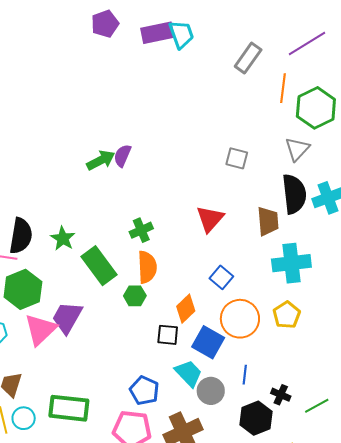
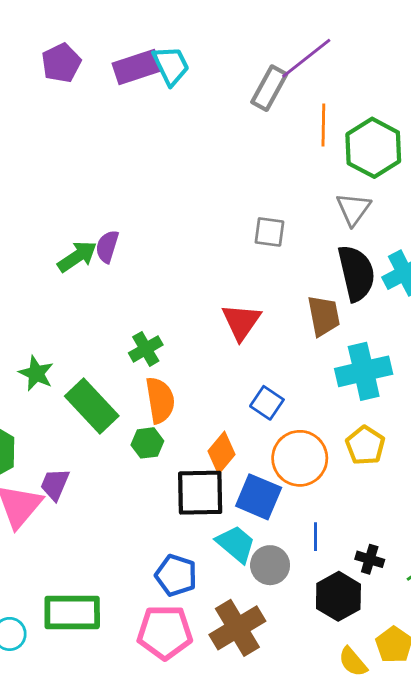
purple line: (307, 43) -> (306, 58), moved
purple trapezoid: (67, 317) -> (55, 484), size x0.7
black square: (168, 335) -> (200, 493), size x1.6

